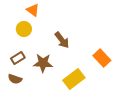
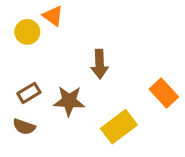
yellow circle: (24, 29) -> (27, 32), moved
brown arrow: (62, 40) -> (100, 64), turned 36

